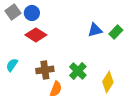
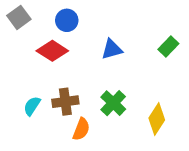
blue circle: (32, 13) -> (67, 20), moved
blue triangle: (95, 30) -> (112, 49), moved
cyan semicircle: (12, 65) -> (32, 106), moved

